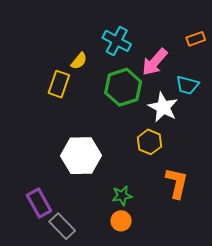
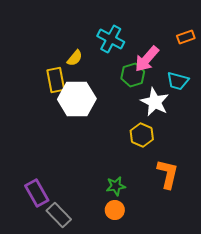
yellow rectangle: (59, 84) -> (56, 80), turned -30
green hexagon: (123, 87) -> (133, 75), moved, size x0.7
white hexagon: (81, 156) -> (77, 99), moved

